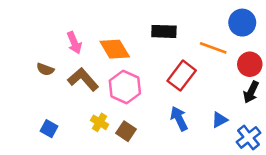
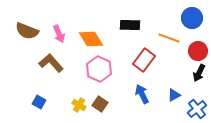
brown semicircle: (45, 69) -> (27, 31), moved, size x1.6
brown L-shape: (83, 79) -> (51, 63), moved
yellow cross: (100, 122) -> (79, 105), moved

